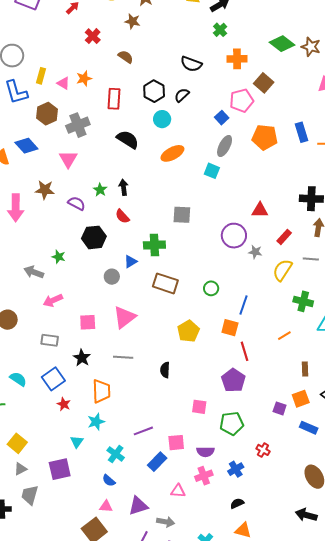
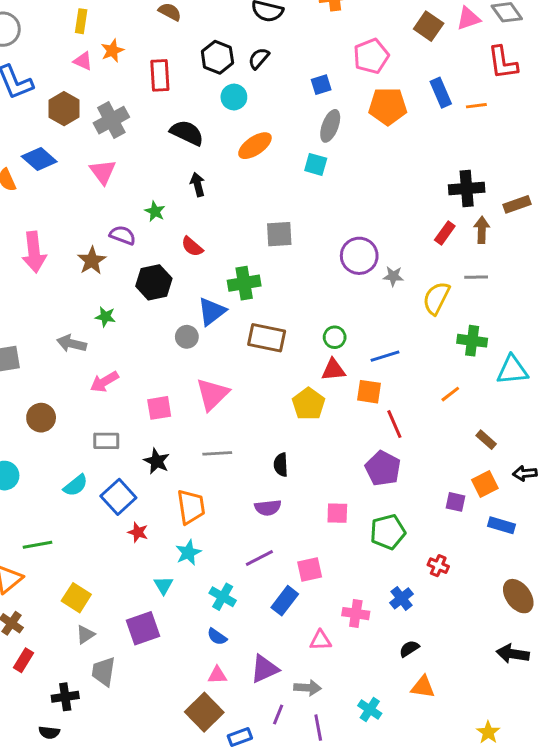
yellow rectangle: (41, 76) -> (81, 21), moved
brown square: (264, 83) -> (429, 26), moved
pink pentagon: (242, 101) -> (371, 56), moved
blue square: (222, 118) -> (321, 85), turned 32
black arrow: (123, 187) -> (198, 184), moved
brown star: (45, 190) -> (92, 261), moved, turned -30
red triangle: (260, 210) -> (333, 370), moved
red rectangle: (284, 237) -> (445, 233), moved
blue triangle: (131, 262) -> (212, 311), size x1.5
blue line: (243, 305) -> (385, 356), turned 60
brown rectangle: (305, 369) -> (486, 440), turned -40
cyan semicircle: (18, 379) -> (76, 485), moved, turned 114
purple semicircle: (205, 452) -> (268, 508), moved
pink cross: (204, 476) -> (356, 614), turned 36

